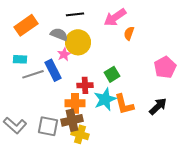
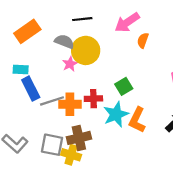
blue rectangle: (53, 70) -> (31, 89), moved
gray line: (33, 74) -> (52, 101), moved
orange cross: (75, 103) -> (70, 104), moved
orange L-shape: (124, 104) -> (137, 120), turned 40
yellow cross: (80, 134) -> (71, 155), moved

